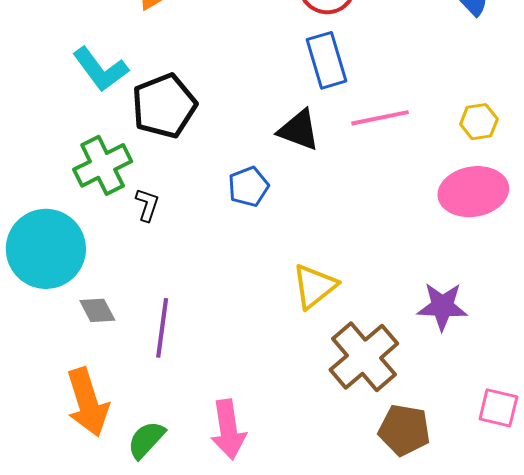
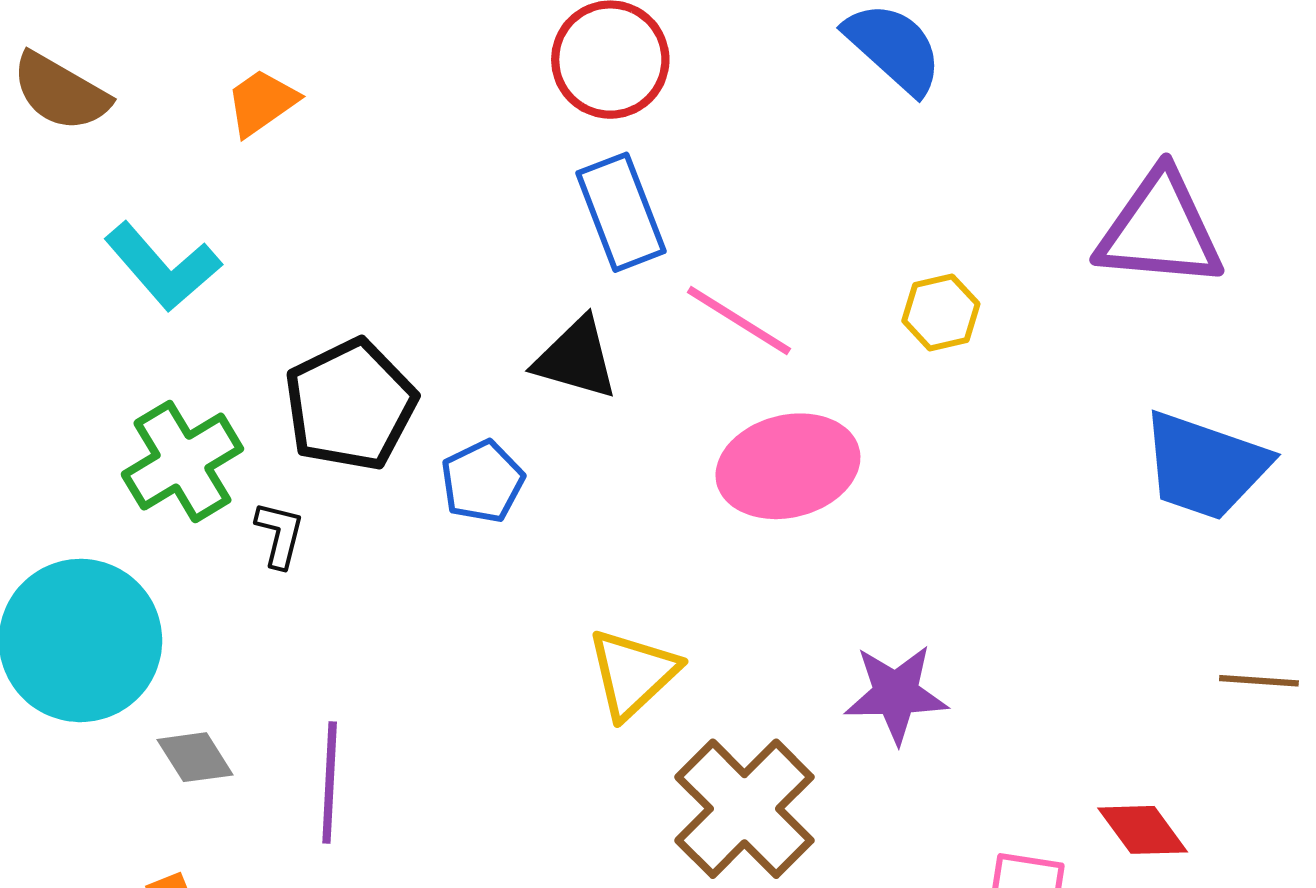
black pentagon: (164, 106) -> (350, 405), moved
pink line: (380, 118) -> (739, 320), turned 48
pink ellipse: (473, 192) -> (788, 466), moved

